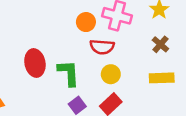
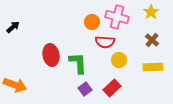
yellow circle: (111, 74) -> (119, 60), moved

